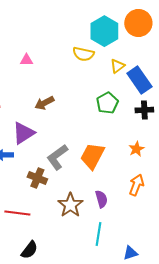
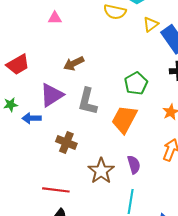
green pentagon: (107, 103) -> (136, 83), moved
gray L-shape: (57, 157) -> (87, 101), moved, turned -40
red line: (17, 213) -> (56, 190), moved

